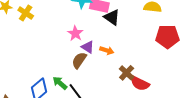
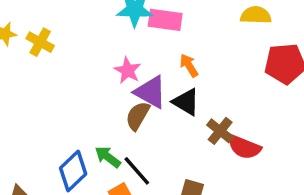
black triangle: (112, 17) -> (186, 102), moved
purple triangle: (88, 47) -> (151, 92), size x1.5
orange arrow: (107, 50) -> (189, 66), moved, turned -136

